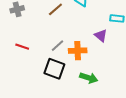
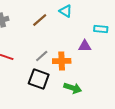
purple triangle: (101, 36) -> (85, 46), turned -40

